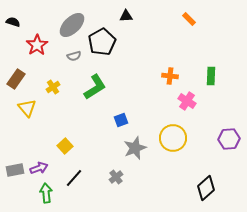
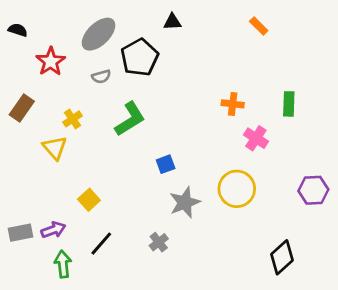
yellow triangle: (27, 108) -> (55, 148), moved

